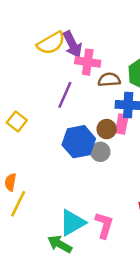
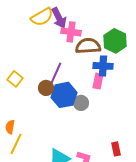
brown semicircle: (109, 80) -> (88, 46), size x1.4
purple line: (65, 95) -> (56, 73), moved
brown circle: (107, 129) -> (46, 88), moved

